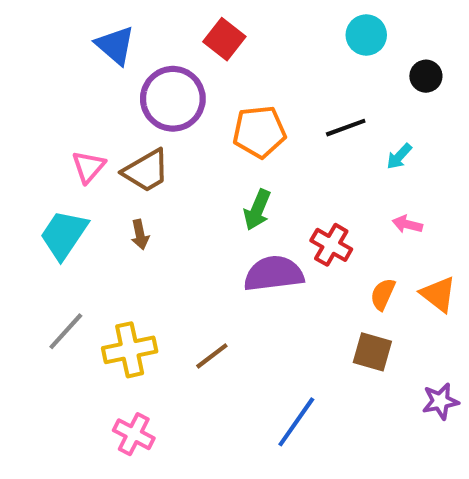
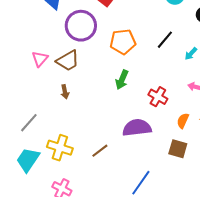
black line: (346, 128) -> (165, 40), turned -30
cyan trapezoid: (64, 235) -> (28, 160), moved
purple semicircle: (274, 274) -> (137, 128), moved
gray line: (66, 331) -> (29, 123), moved
yellow cross: (130, 350) -> (60, 148), turned 30

